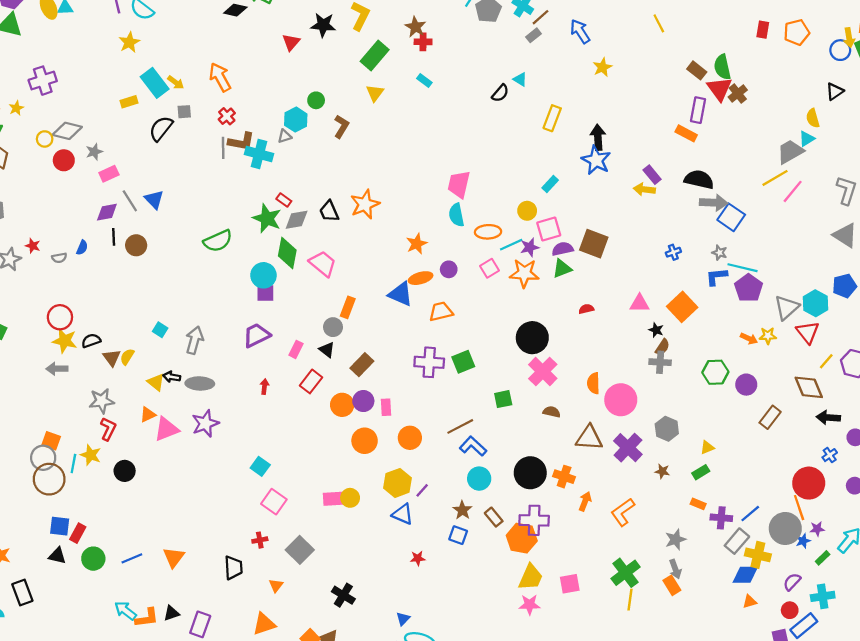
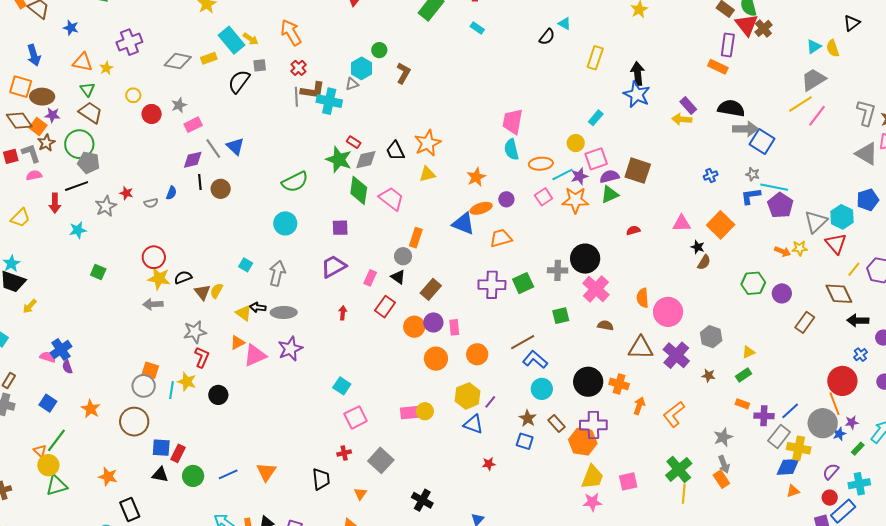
yellow triangle: (375, 93) -> (427, 174), moved, turned 42
gray diamond: (67, 131) -> (178, 61), moved
cyan triangle: (807, 139) -> (814, 47), moved
cyan circle: (263, 275) -> (285, 223), moved
gray cross: (660, 362) -> (558, 270), moved
brown circle: (49, 479) -> (134, 422), moved
pink square: (274, 502) -> (356, 417), turned 30

